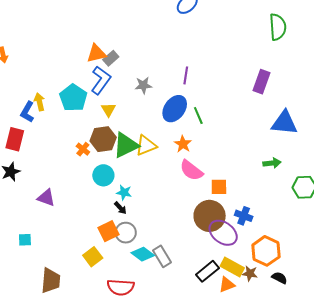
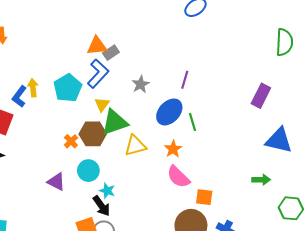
gray star: (143, 85) -> (141, 84), turned -30
green triangle: (126, 145) -> (115, 122), moved
purple triangle: (46, 198) -> (56, 182), moved
black arrow: (120, 208) -> (101, 206), size x1.5

